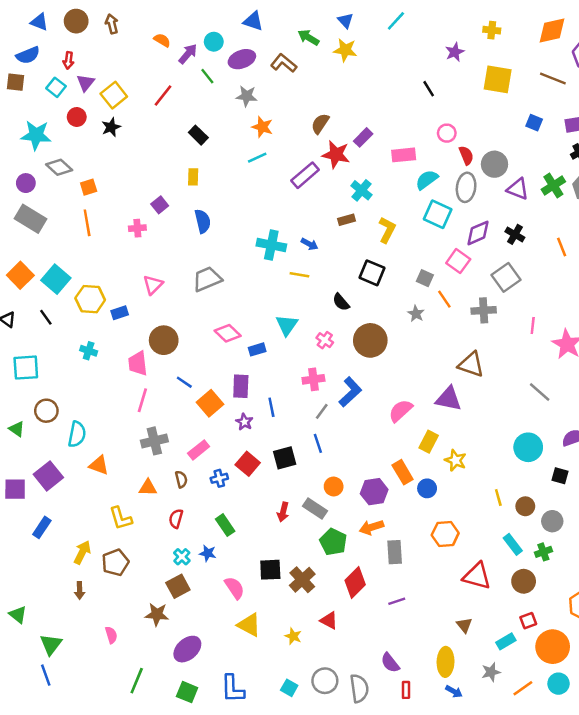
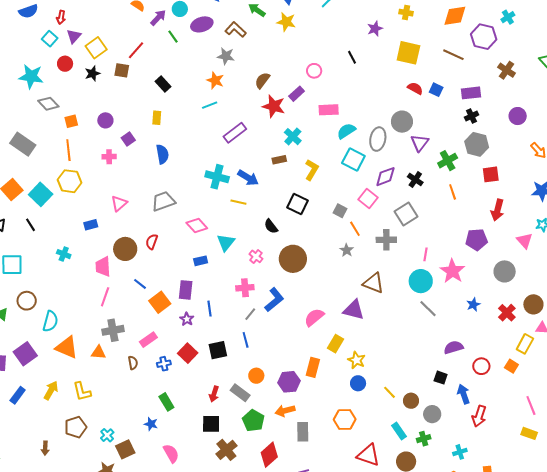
brown square: (15, 82) -> (122, 70), moved
gray star: (247, 96) -> (226, 56), moved
pink circle: (447, 133) -> (314, 71), moved
red semicircle: (466, 155) -> (415, 88), moved, turned -42
purple rectangle: (305, 175) -> (235, 133), moved
purple circle: (26, 183) -> (105, 120), moved
green cross: (553, 186) -> (448, 161), moved
purple triangle: (518, 189) -> (420, 143), turned 42
blue arrow: (309, 244) -> (248, 178), size x1.5
yellow hexagon: (90, 299) -> (69, 181), moved
gray star: (416, 314) -> (347, 250), moved
pink diamond: (228, 333) -> (197, 226), moved
cyan circle: (528, 447) -> (421, 281), moved
orange triangle: (99, 465) -> (67, 347), size x1.4
orange rectangle: (403, 472) -> (313, 367), turned 42
orange triangle: (148, 488) -> (98, 352), moved
blue circle: (427, 488) -> (358, 383), moved
yellow line: (498, 497) -> (389, 392), turned -32
red semicircle: (176, 519) -> (152, 242), moved
yellow arrow: (82, 552) -> (51, 390), moved
cyan cross: (182, 557) -> (107, 435), moved
black square: (270, 570) -> (211, 424), moved

